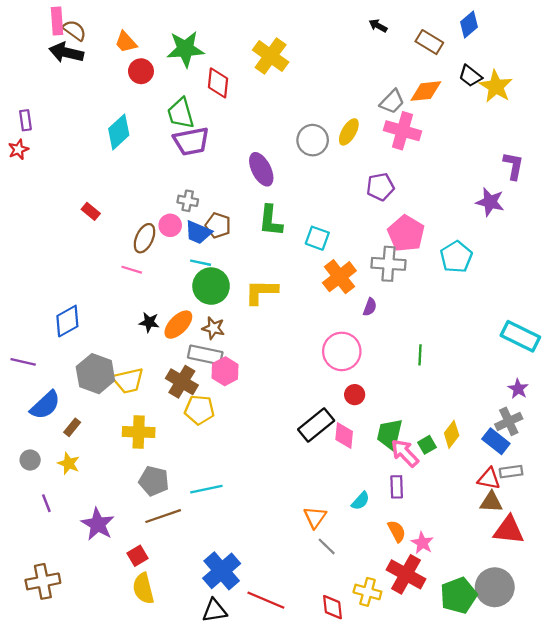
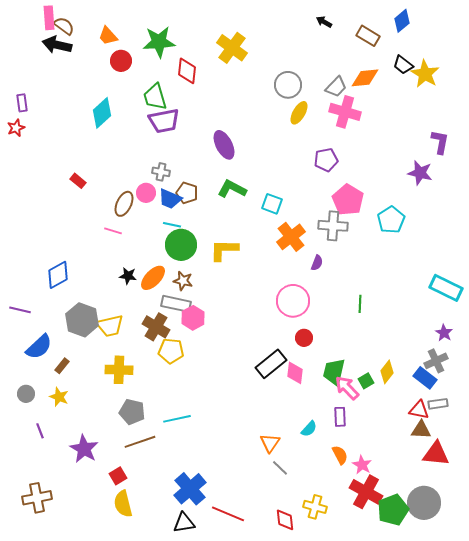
gray circle: (313, 140) -> (288, 85), moved
green L-shape: (271, 221) -> (232, 189), turned 112
red cross: (406, 574) -> (366, 492), moved

